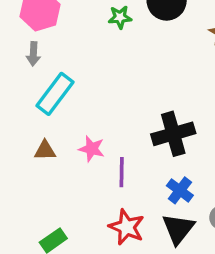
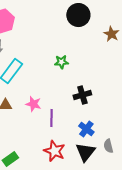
green star: (120, 17) -> (61, 62), moved
black cross: (173, 134) -> (82, 95), size x0.7

